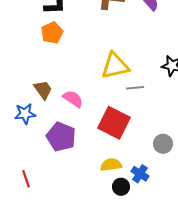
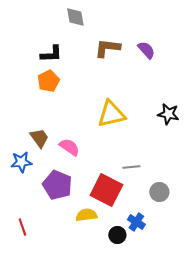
gray line: (135, 88) -> (131, 167), moved
red square: (114, 123) -> (106, 190), moved
yellow semicircle: (111, 165) -> (86, 215), moved

